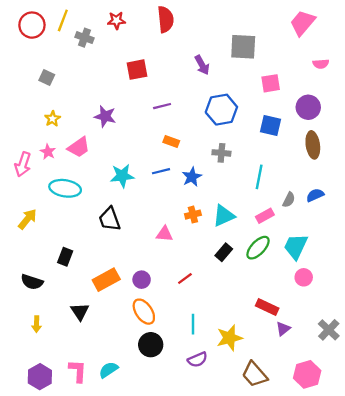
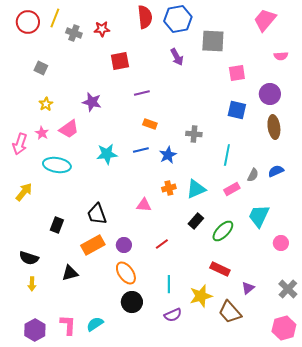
red star: (116, 20) -> (102, 29), moved
blue hexagon: (221, 110) -> (178, 19), moved
black trapezoid: (110, 219) -> (97, 214), moved
green ellipse: (258, 248) -> (223, 231), moved
pink circle: (304, 277) -> (281, 243), moved
black semicircle: (32, 282) -> (29, 258), moved
red rectangle: (267, 307) -> (220, 269), moved
black triangle: (80, 312) -> (70, 273), turned 48
brown trapezoid: (255, 374) -> (230, 312), moved
pink hexagon: (307, 374) -> (284, 328), moved

